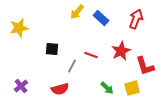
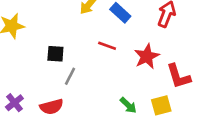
red line: (91, 55) -> (107, 46), moved
gray line: (72, 66) -> (70, 76), moved
red semicircle: (60, 89) -> (52, 107), moved

